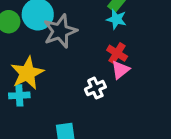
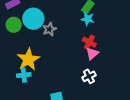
gray star: (60, 31) -> (49, 29), size x0.6
white cross: (95, 88) -> (89, 76), moved

